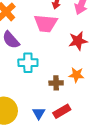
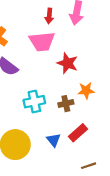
red star: (78, 41) -> (67, 63), moved, turned -30
cyan cross: (28, 63) -> (34, 102), moved

